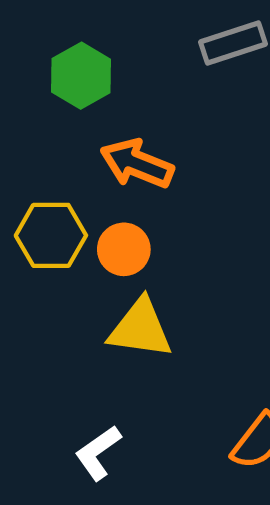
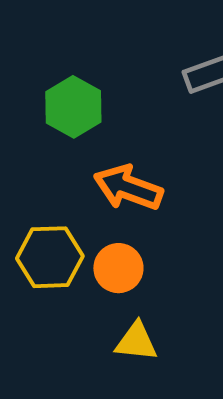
yellow triangle: (140, 329) -> (136, 342), size x0.7

